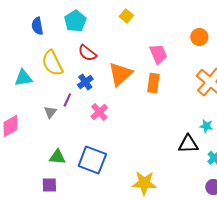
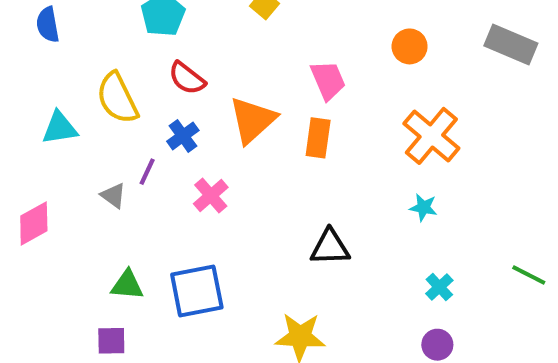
blue semicircle: (37, 26) -> (48, 25), moved
gray triangle: (50, 112) -> (113, 196), turned -32
cyan star: (206, 126) -> (423, 207), moved
black triangle: (188, 144) -> (330, 247), moved
blue square: (92, 160) -> (197, 291), turned -32

